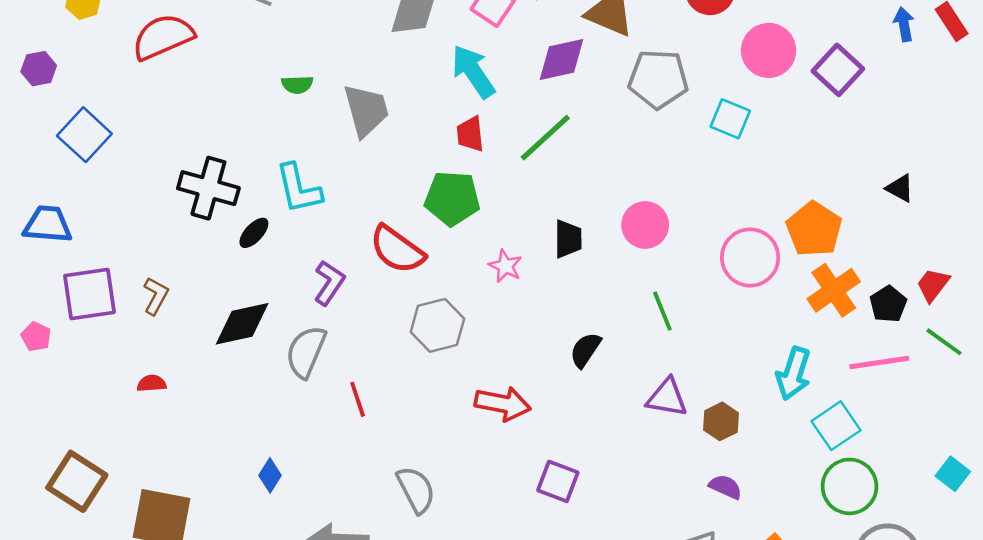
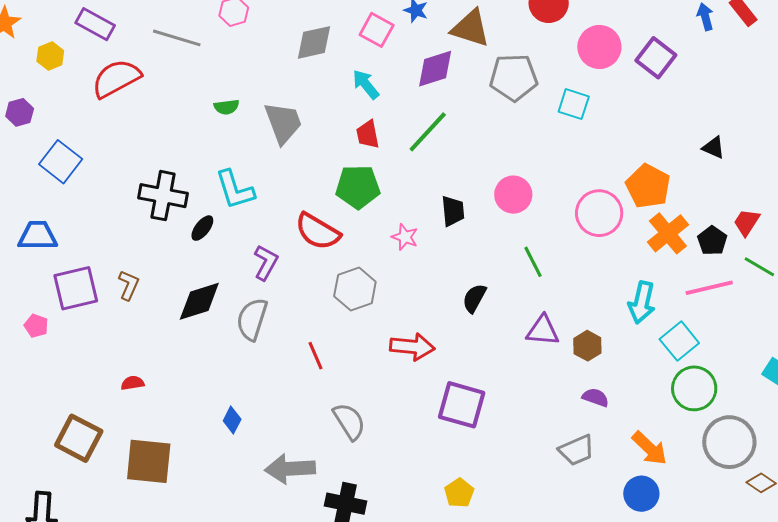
cyan arrow: (473, 72) -> (366, 84), size x0.7
red semicircle: (152, 383) -> (133, 383), moved
red line: (358, 399) -> (316, 356), moved
purple square: (558, 481) -> (462, 405), size x1.4

